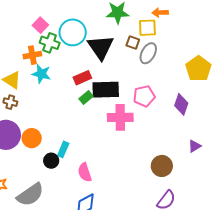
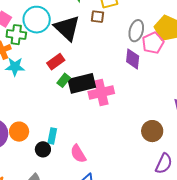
gray ellipse: (148, 53) -> (136, 31), moved
black rectangle: (106, 90) -> (82, 83), moved
pink pentagon: (144, 96) -> (153, 43), moved
purple diamond: (181, 104) -> (133, 59), moved

